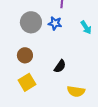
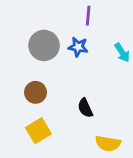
black semicircle: (60, 66) -> (85, 108), turned 120

